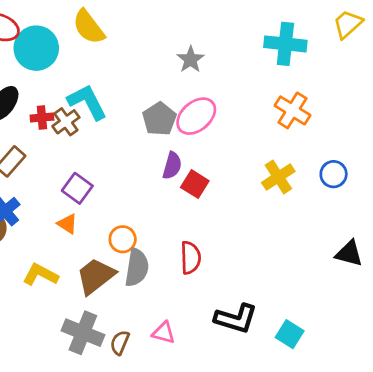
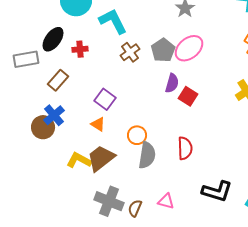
cyan L-shape: (87, 102) -> (113, 21), moved
brown cross: (66, 122) -> (130, 52), moved
brown trapezoid: (96, 276) -> (101, 158), moved

